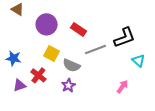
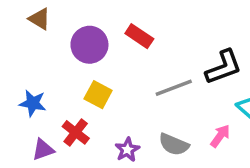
red rectangle: (79, 29) -> (139, 36), moved
gray semicircle: (71, 65) -> (174, 144), moved
pink arrow: (122, 87) -> (220, 136), moved

